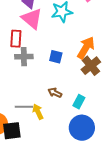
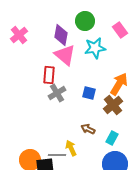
gray cross: (24, 57) -> (57, 93), turned -30
brown cross: (91, 66) -> (113, 105), moved
gray line: (24, 107) -> (57, 155), moved

